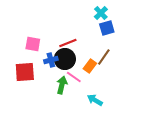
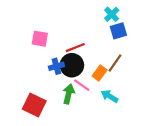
pink square: (33, 44) -> (40, 39), moved
red square: (25, 72) -> (34, 105), moved, turned 30
cyan arrow: (95, 100) -> (110, 96), moved

